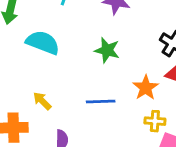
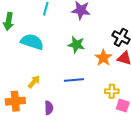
orange star: (146, 88) -> (103, 58), moved
yellow arrow: (42, 101) -> (34, 82), turned 88

